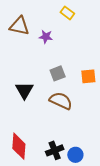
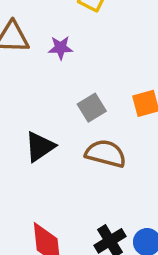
black triangle: (24, 90) -> (40, 147), turned 36

